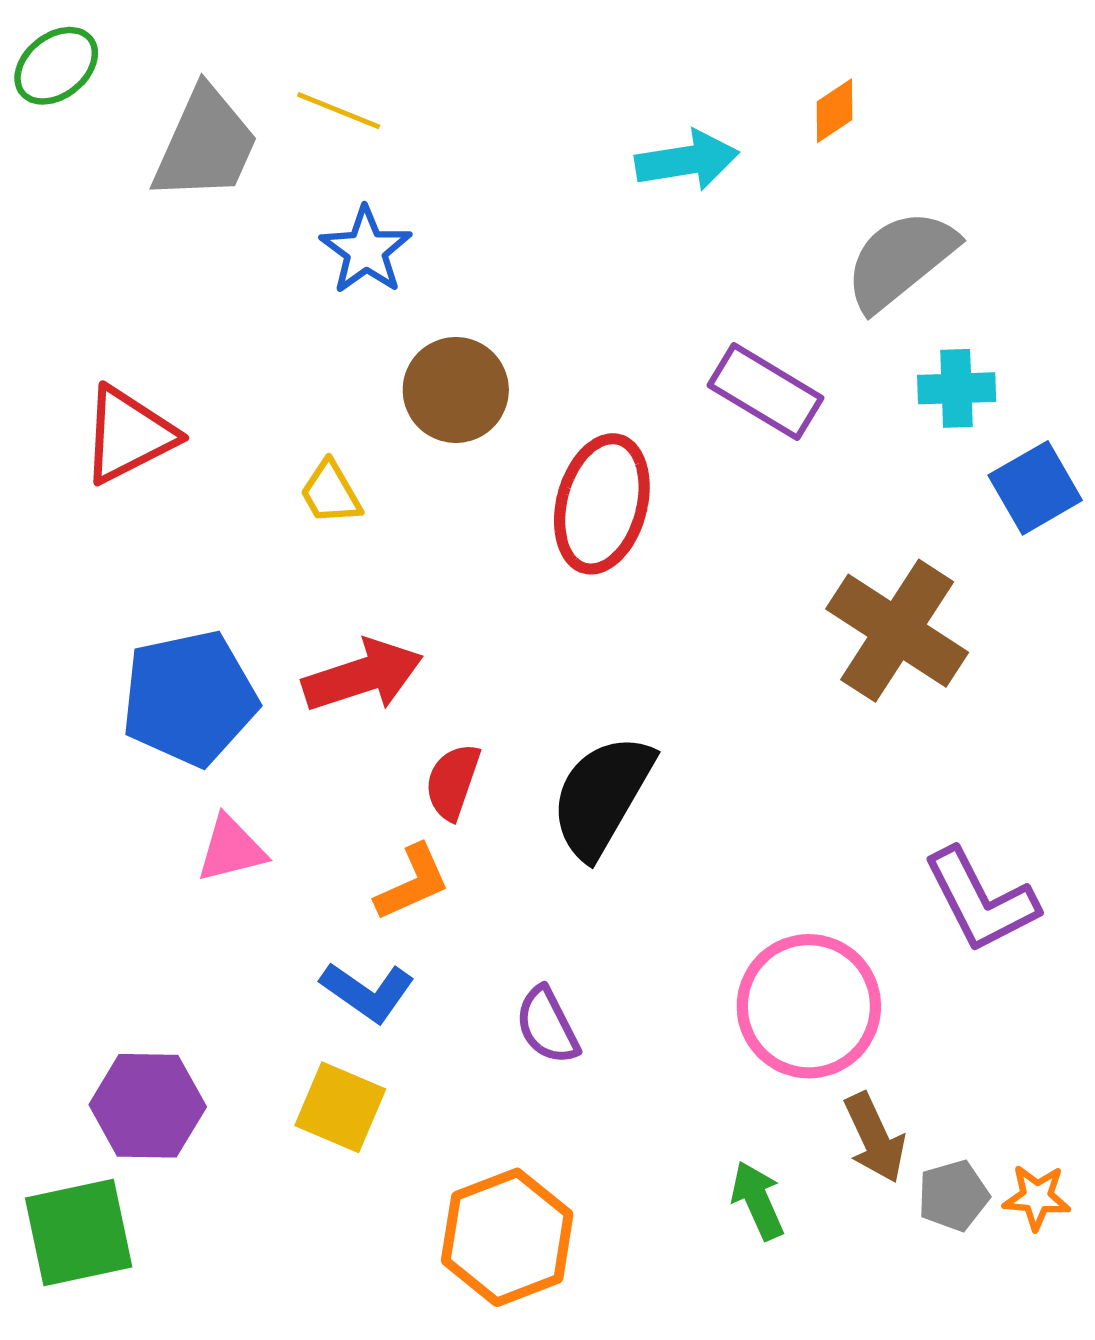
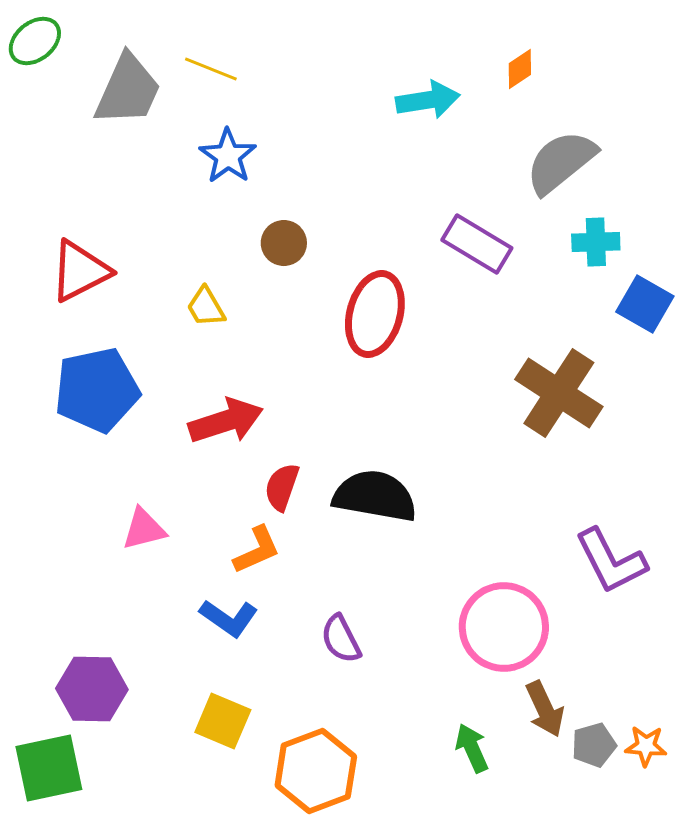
brown circle: (456, 390) -> (284, 243), size x0.7
blue square: (1035, 488) -> (645, 304), turned -30
blue pentagon: (189, 698) -> (97, 390), moved
black semicircle: (602, 796) -> (375, 496), turned 70
yellow square: (340, 1107) -> (223, 721), moved

